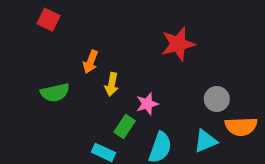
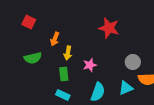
red square: (49, 20) -> (29, 22), moved
red star: (178, 44) -> (109, 28), turned 30
green rectangle: (125, 126) -> (64, 74), moved, turned -40

